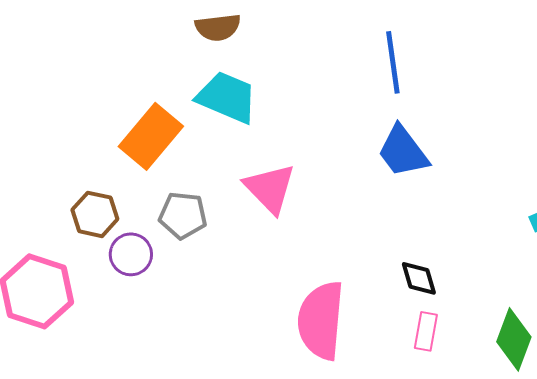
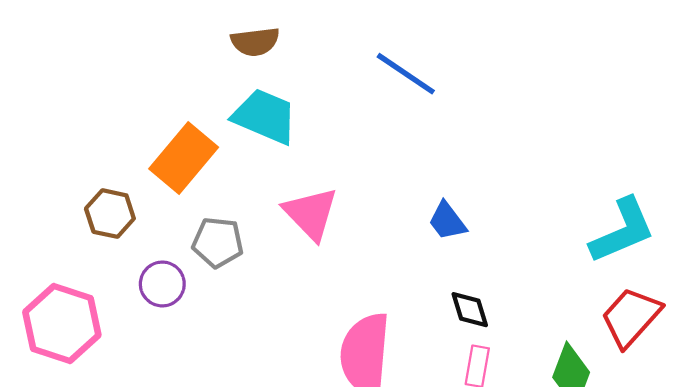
blue line: (393, 62) -> (406, 74), moved, turned -48
blue trapezoid: (403, 151) -> (447, 221), moved, size x0.7
brown hexagon: (95, 214) -> (110, 214), moved

